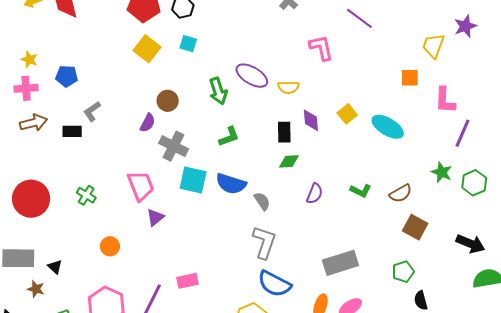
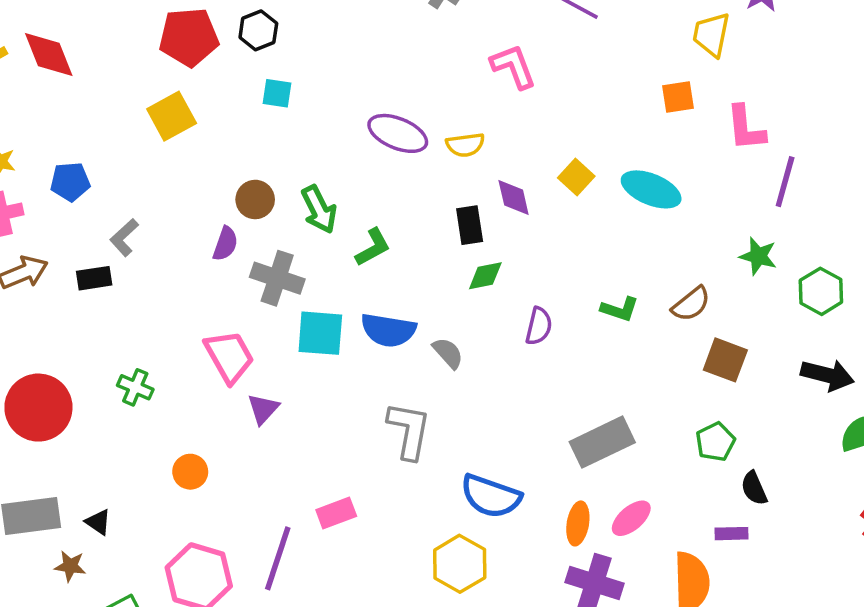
yellow square: (147, 49) -> (172, 116), moved, turned 32
green arrow: (218, 91) -> (319, 209), moved
green hexagon: (474, 183) -> (821, 291), moved
gray L-shape: (264, 242) -> (409, 430), moved

